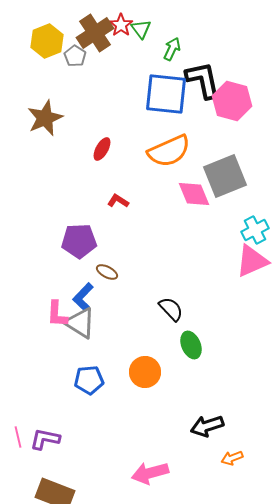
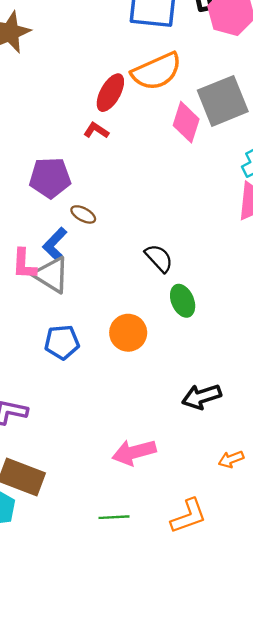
red ellipse: (102, 149) -> (110, 93), moved, size x1.4
pink diamond: (194, 194) -> (186, 122), turned 40
orange arrow: (232, 458) -> (231, 459), moved

